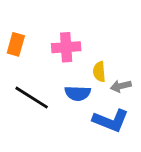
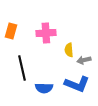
blue semicircle: (78, 93) -> (44, 88), moved
black line: (32, 98) -> (22, 68), turned 45

